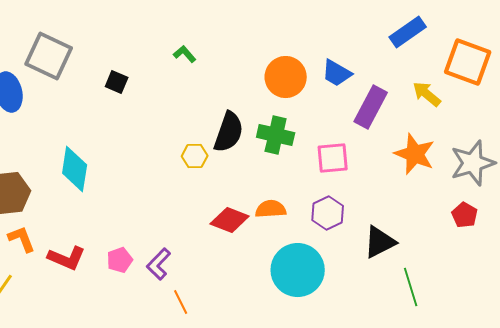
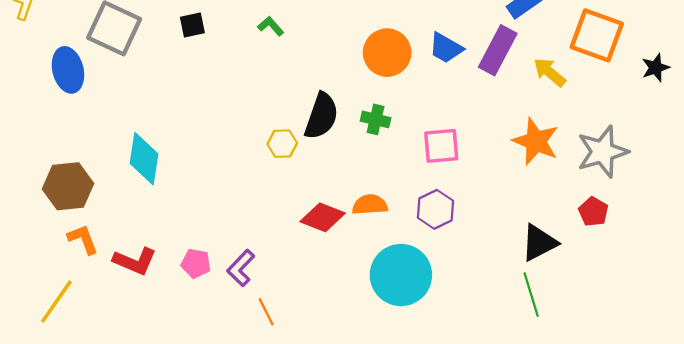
black square: (117, 82) -> (192, 25), moved, turned -35
purple rectangle: (371, 107) -> (498, 50), moved
green cross: (276, 135) -> (376, 119), size x0.7
black triangle: (380, 242) -> (539, 243), moved
pink pentagon: (120, 260) -> (196, 263), turned 30

